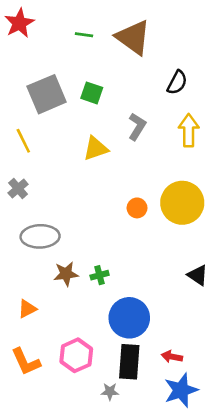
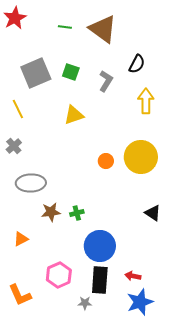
gray L-shape: (137, 127) -> (106, 81), moved
orange L-shape: (26, 362) -> (20, 295), moved

